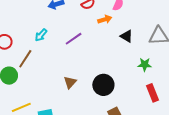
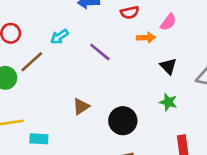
purple line: (74, 39) -> (100, 52), turned 60
green star: (145, 65) -> (168, 102), moved

